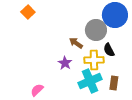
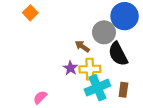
black semicircle: (109, 50) -> (118, 54), size x1.6
yellow cross: (94, 60) -> (90, 69), moved

